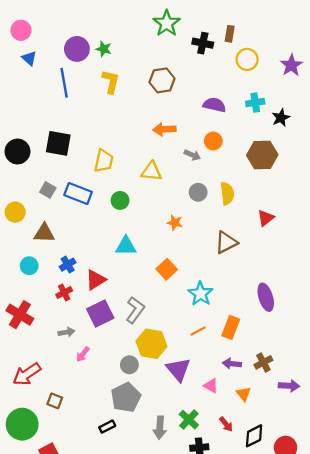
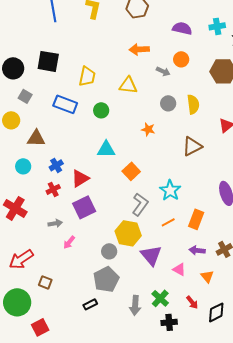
gray square: (48, 190) -> (25, 96), moved
orange square: (167, 269) -> (131, 171), moved
gray L-shape: (135, 310) -> (140, 204), moved

